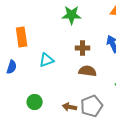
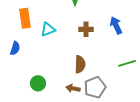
cyan triangle: (47, 60) -> (48, 29), moved
brown semicircle: (88, 71) -> (80, 64), moved, turned 84

